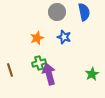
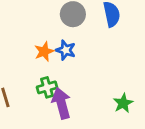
blue star: (64, 37) -> (66, 50), moved

